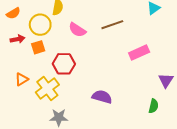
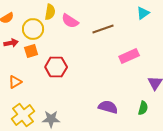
pink semicircle: (77, 30) -> (70, 21), moved
yellow cross: (47, 89) -> (23, 115), moved
purple semicircle: (102, 97) -> (108, 107), moved

